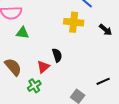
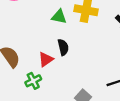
green triangle: (22, 33) -> (59, 17), moved

